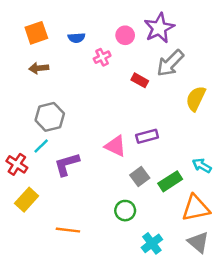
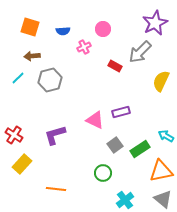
purple star: (159, 28) -> (155, 23), moved
orange square: (36, 33) -> (30, 27), turned 36
gray hexagon: (50, 117) -> (50, 80), moved
cyan line: (41, 146) -> (18, 78), moved

